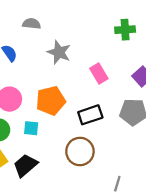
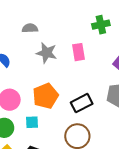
gray semicircle: (32, 24) -> (30, 28), moved
pink rectangle: (99, 73) -> (78, 52), moved, turned 30

